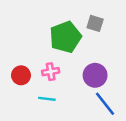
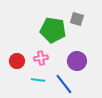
green pentagon: (65, 37) -> (53, 30), turned 30
blue line: (105, 104) -> (64, 84), moved

